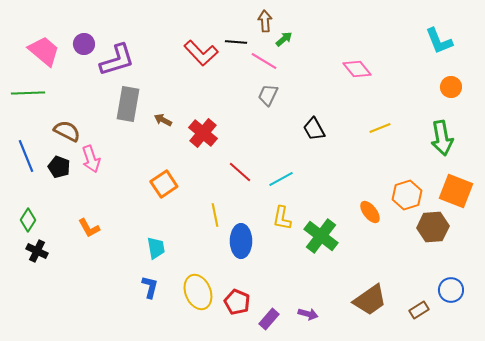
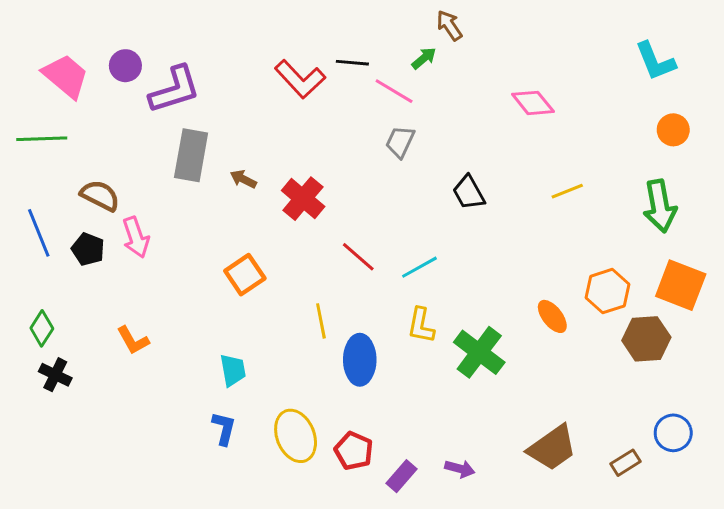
brown arrow: (265, 21) -> (449, 25), moved, turned -30

